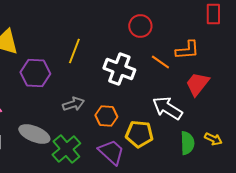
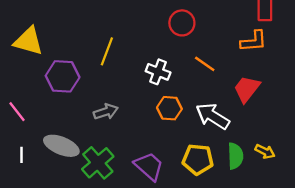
orange L-shape: (187, 50) -> (254, 41), moved
white cross: (119, 69) -> (158, 72), size x0.7
orange hexagon: (106, 116) -> (169, 108), moved
yellow pentagon: (139, 134) -> (198, 159), moved

